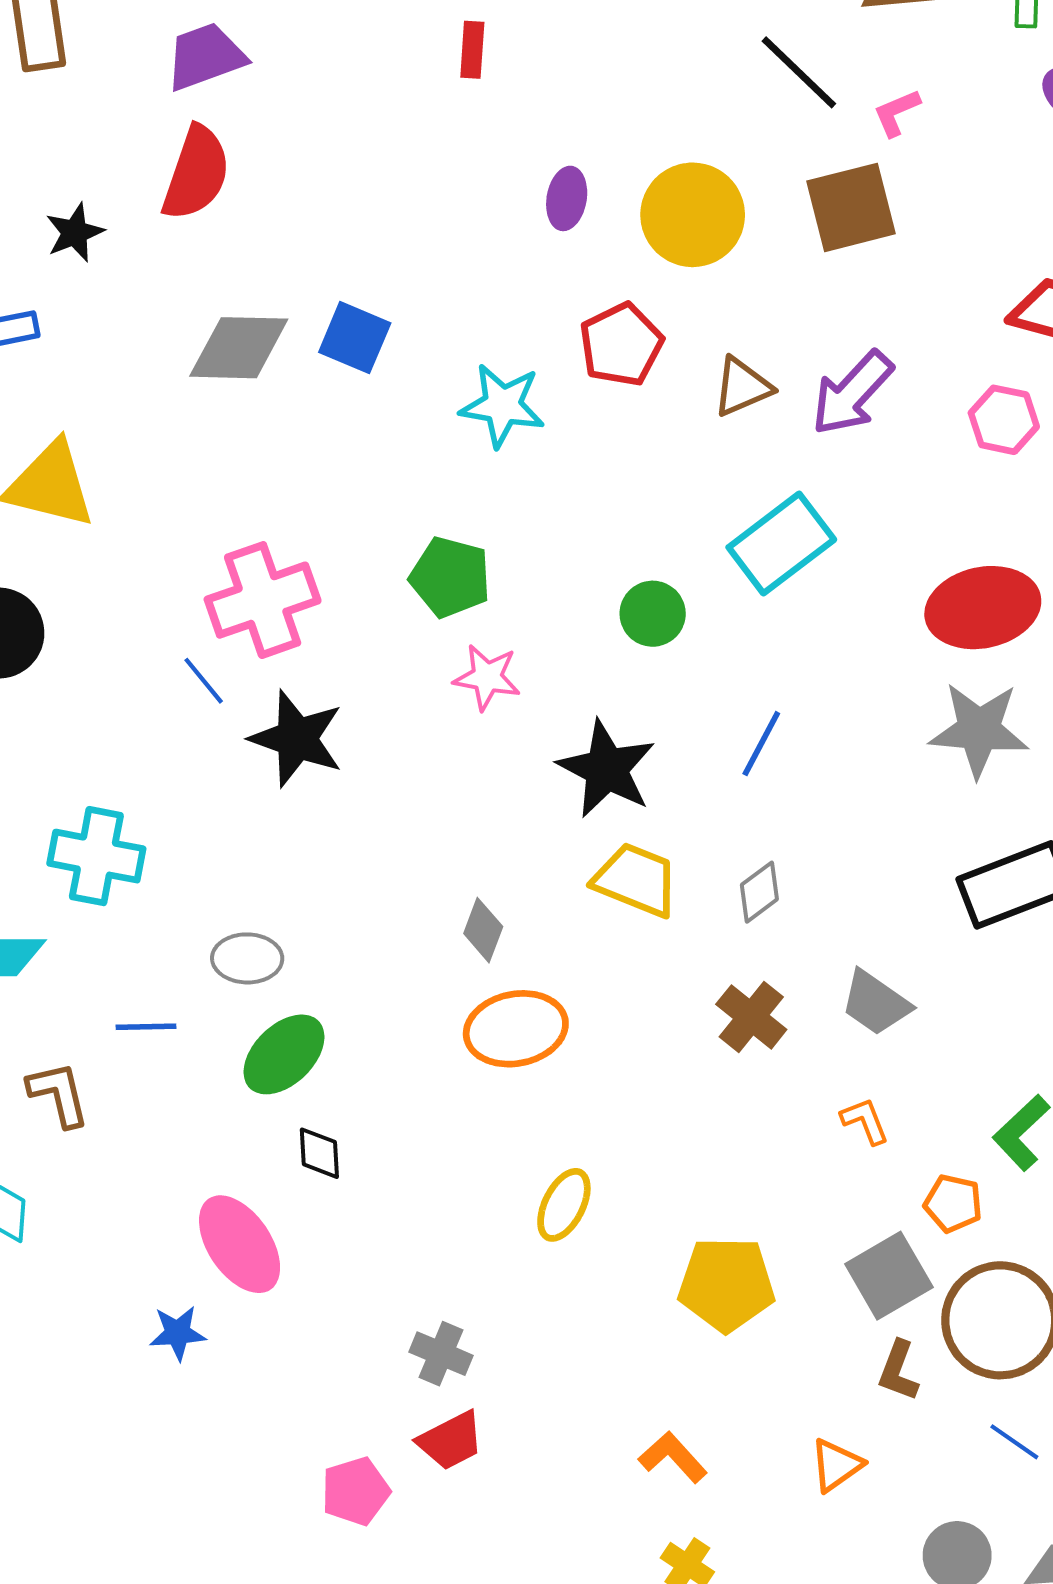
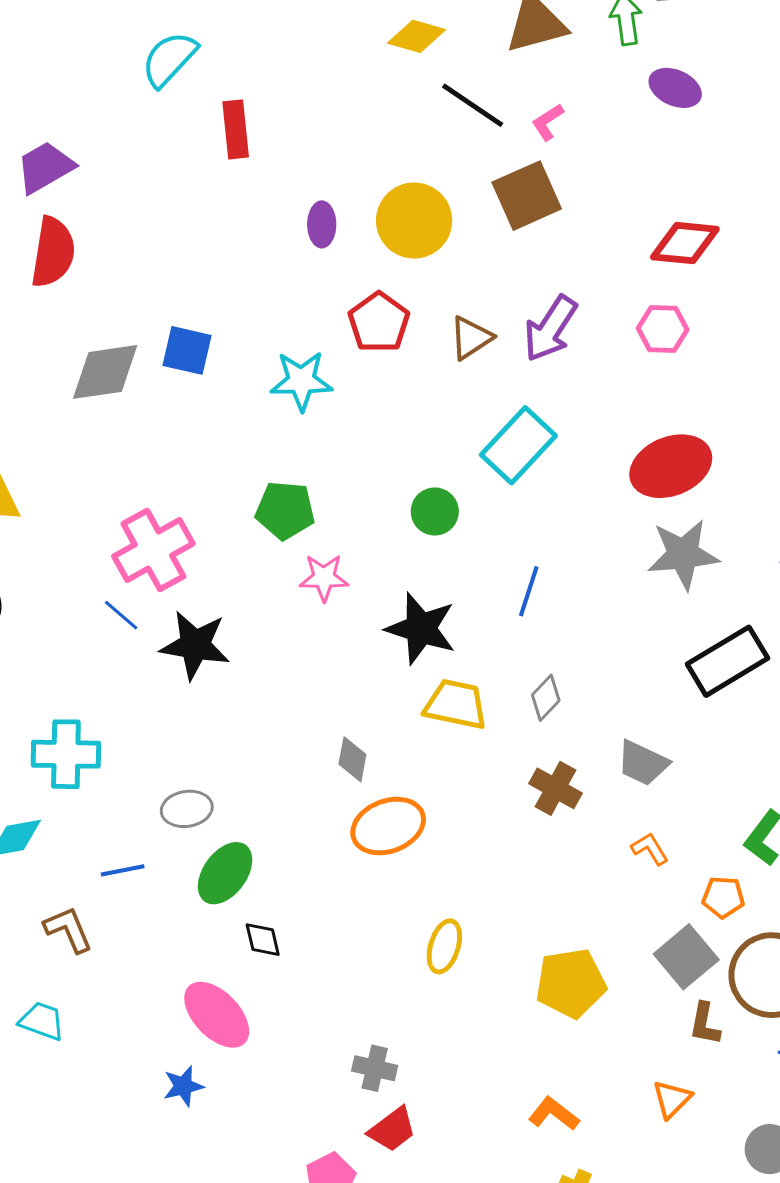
red rectangle: (472, 50) -> (236, 129), size x1.4

